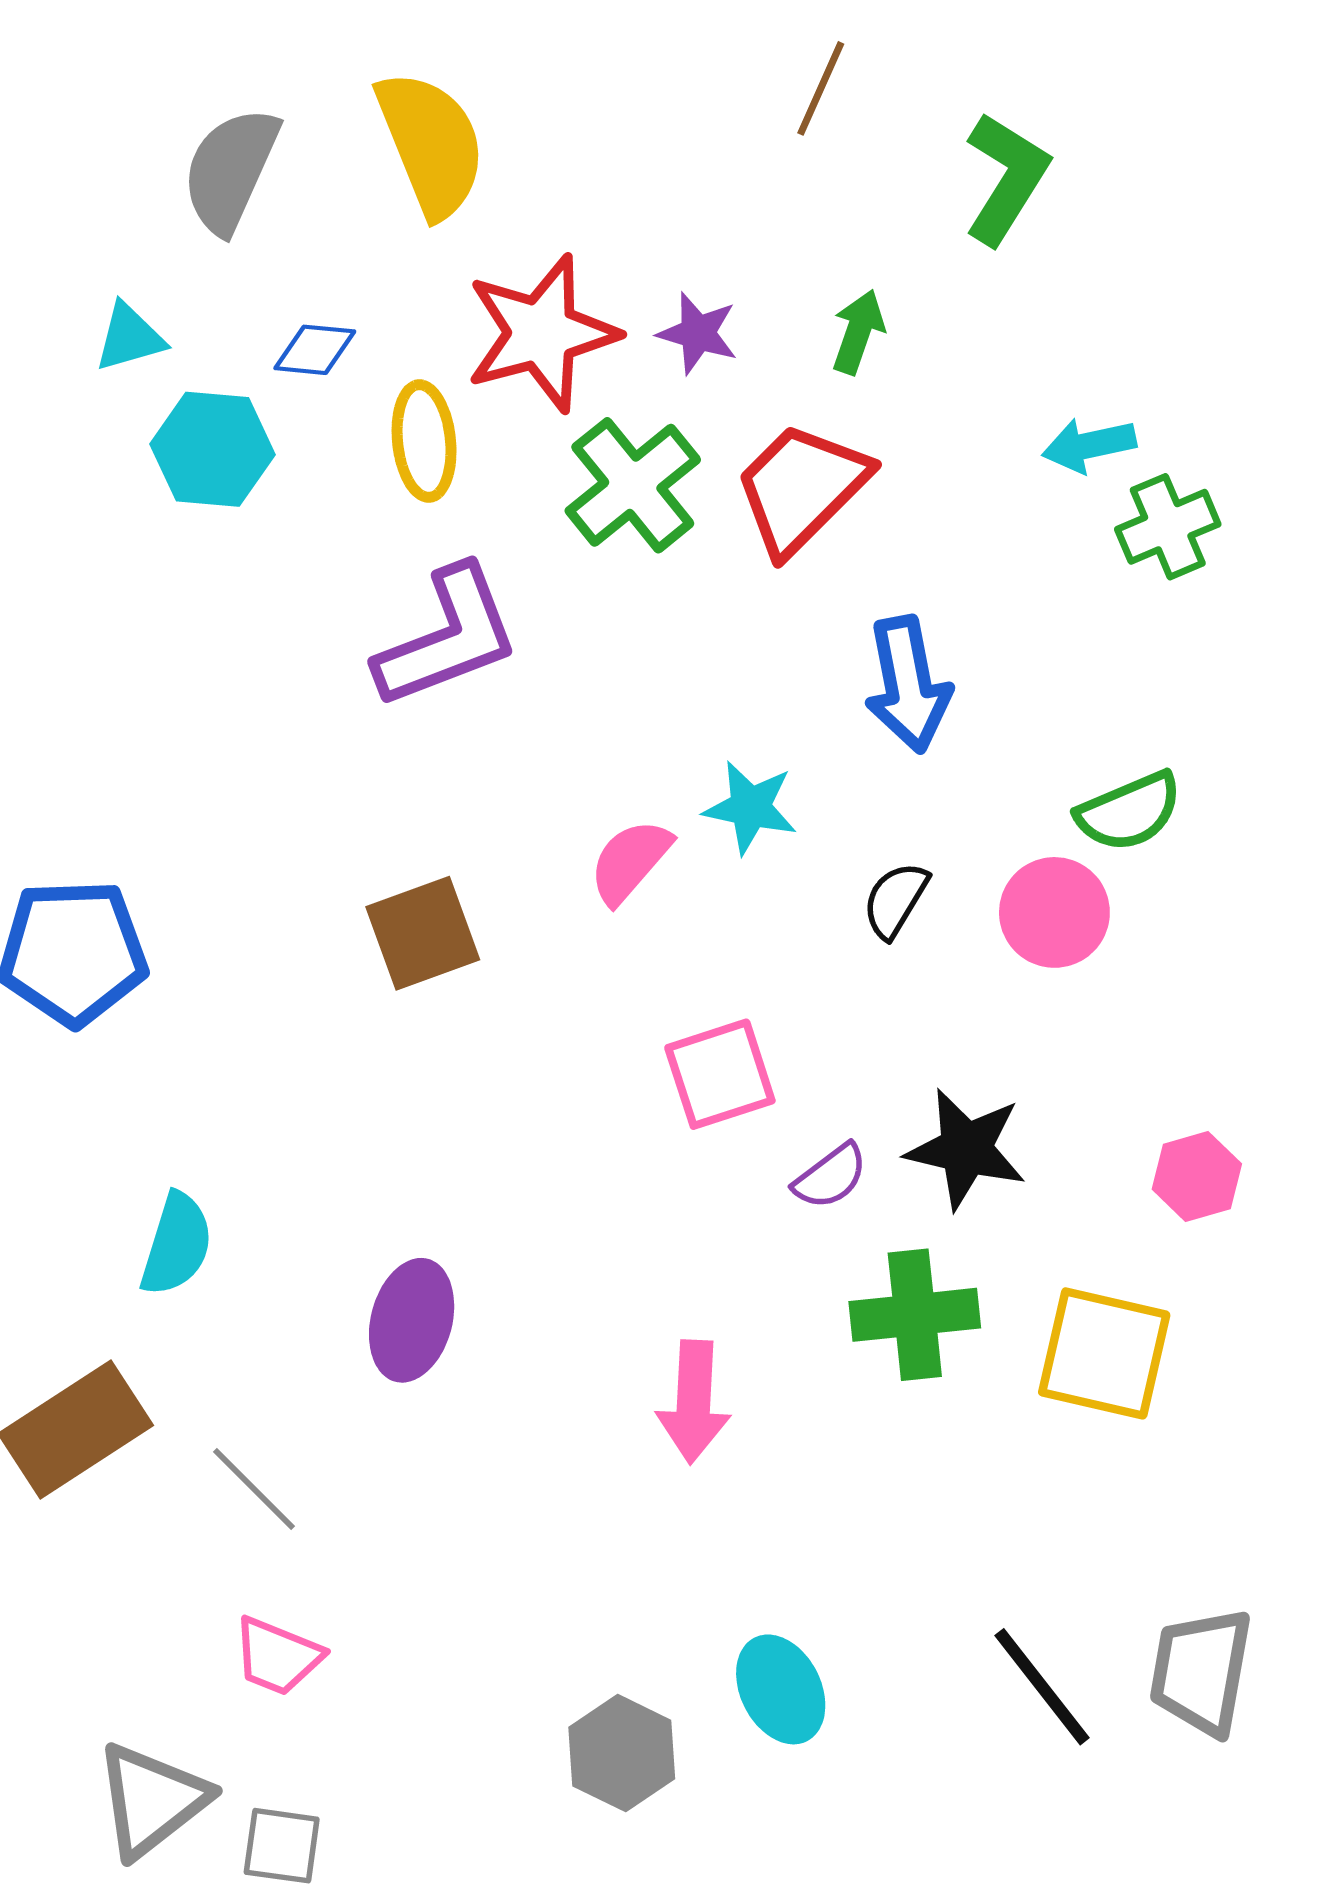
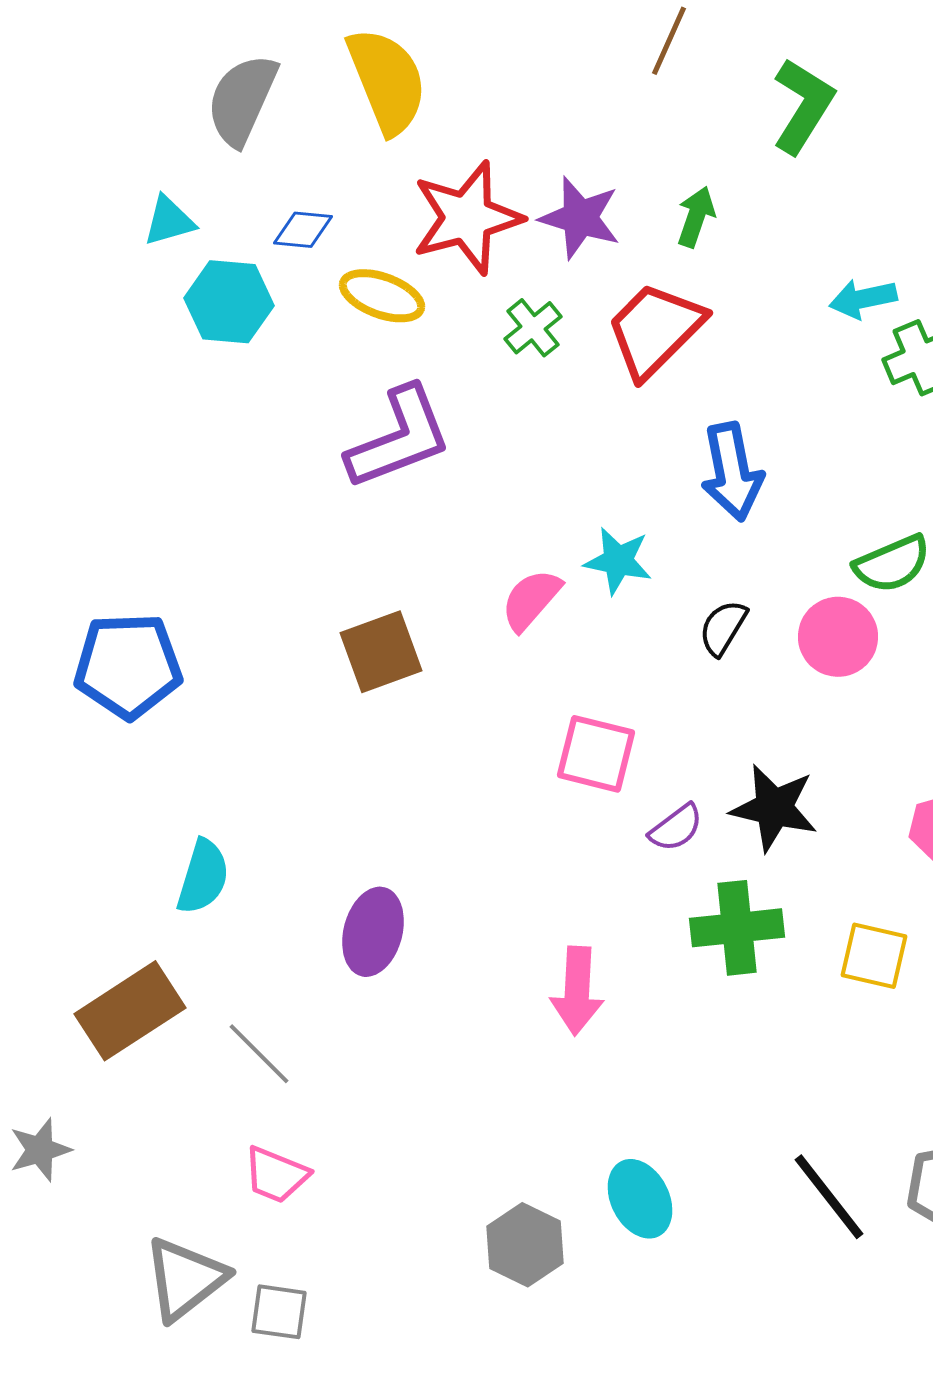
purple star: (698, 333) -> (580, 218), size x1.4
yellow ellipse: (424, 441) -> (382, 296), turned -64
green cross: (633, 485) -> (533, 328), size x0.6
pink square: (720, 1074) -> (596, 754), turned 32
yellow square: (1104, 1353) -> (874, 956), size x0.7

